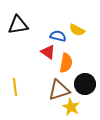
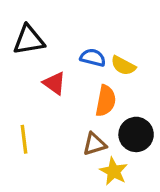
yellow semicircle: (77, 30) -> (123, 66), moved
red triangle: (48, 52) -> (54, 83), moved
brown triangle: (59, 90) -> (94, 144), size x0.7

